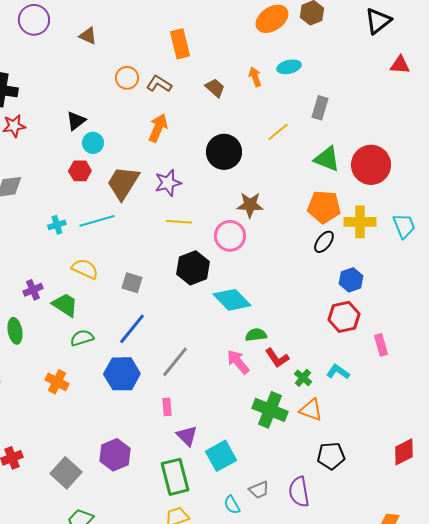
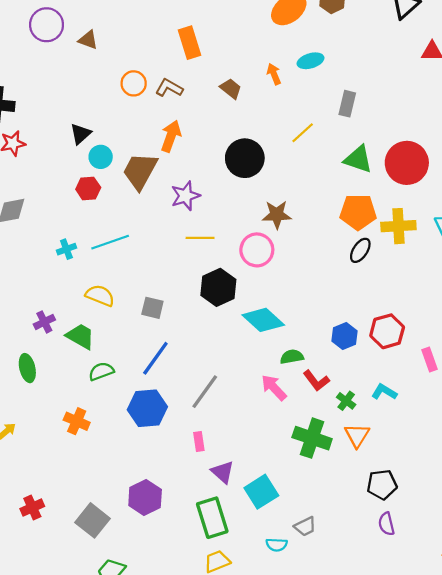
purple circle: (34, 20) -> (47, 25), moved
brown trapezoid: (123, 183) -> (140, 171), moved
blue hexagon: (351, 280) -> (344, 336), moved
orange triangle: (311, 410) -> (357, 435), turned 45
purple semicircle: (299, 492) -> (386, 524), moved, size x0.7
cyan semicircle: (232, 505) -> (277, 545), turned -54

